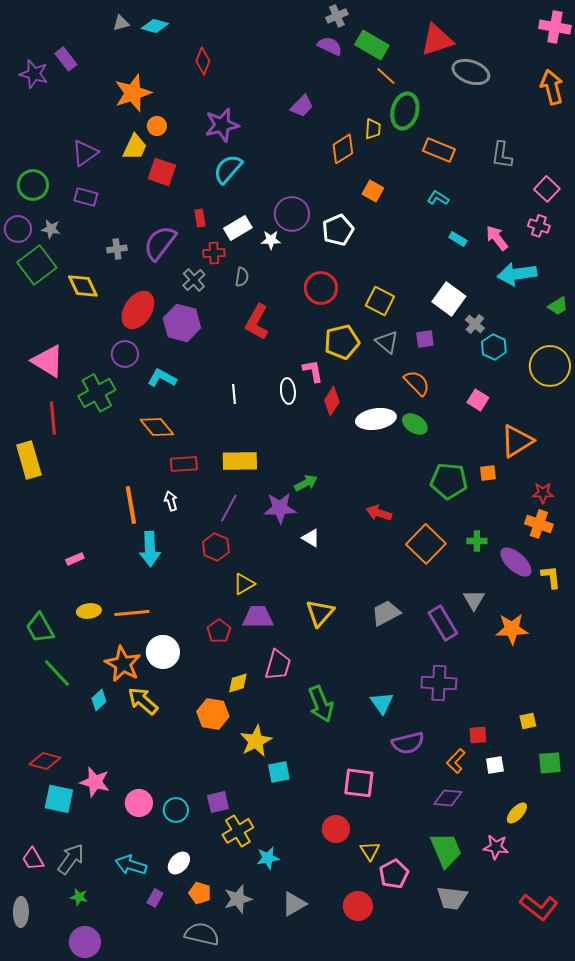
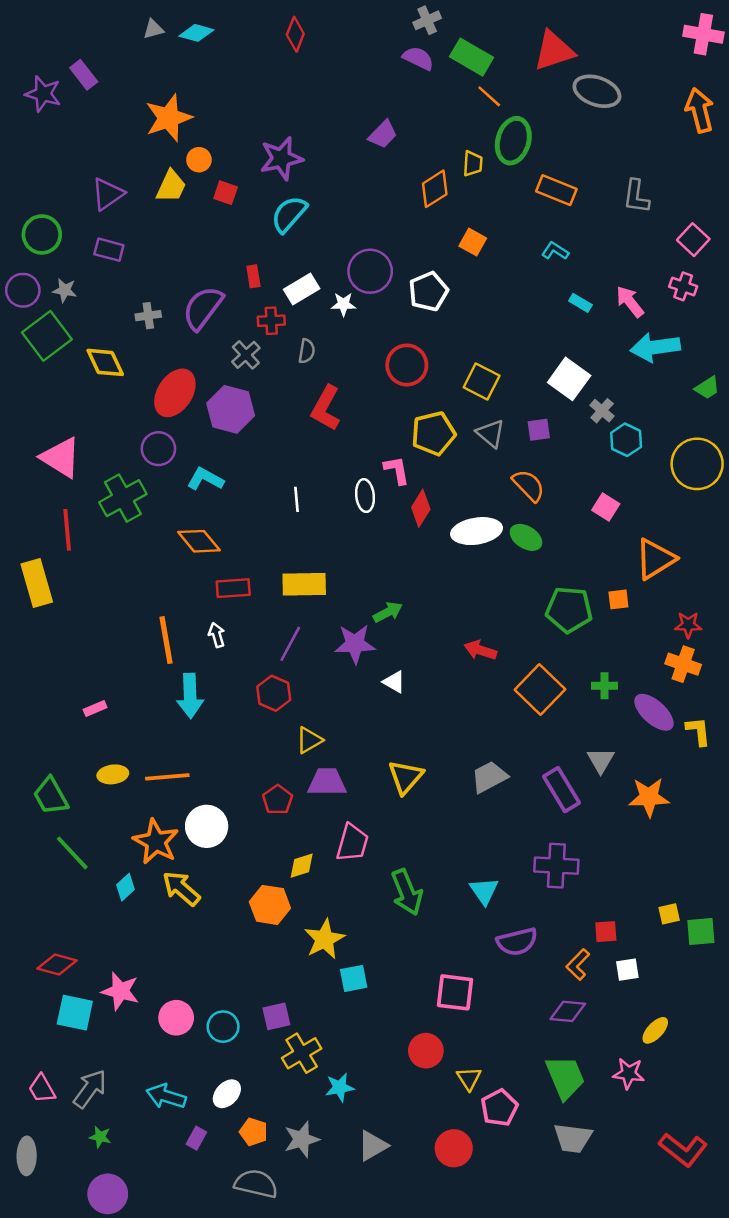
red diamond: (203, 61) -> (295, 34), moved
red square: (162, 172) -> (226, 193), moved, size x0.7
green square: (550, 763) -> (701, 932), moved

